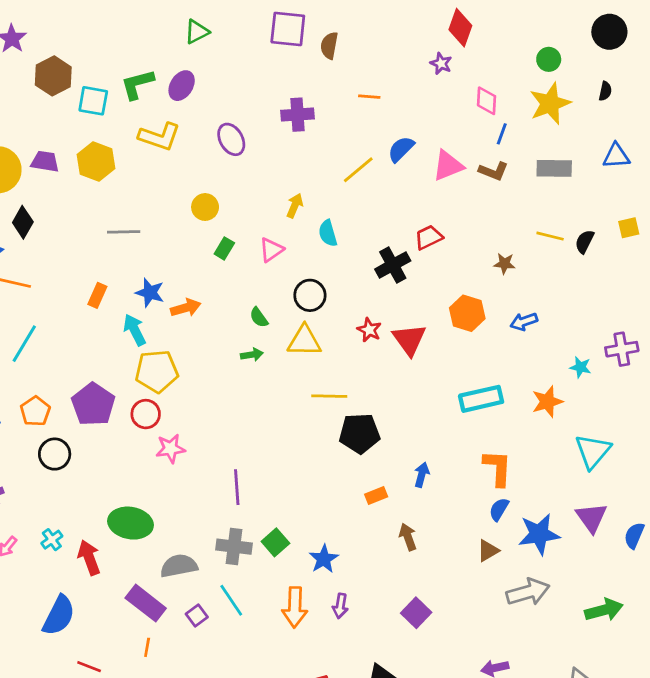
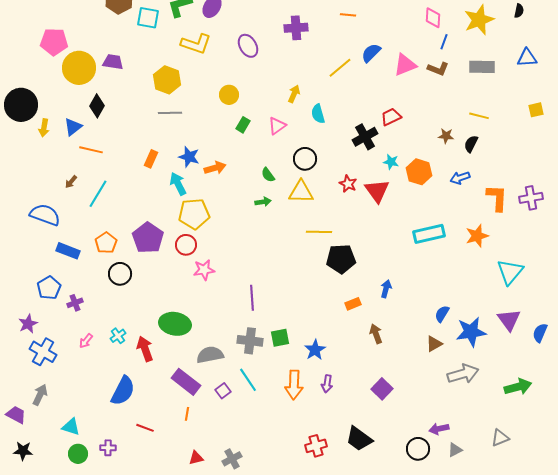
yellow hexagon: (96, 161) -> (167, 80), moved
black semicircle: (585, 242) -> (471, 144), moved
cyan star: (580, 367) -> (391, 162), moved
orange L-shape: (498, 468) -> (497, 198), moved
green square: (275, 542) -> (280, 338), turned 30

